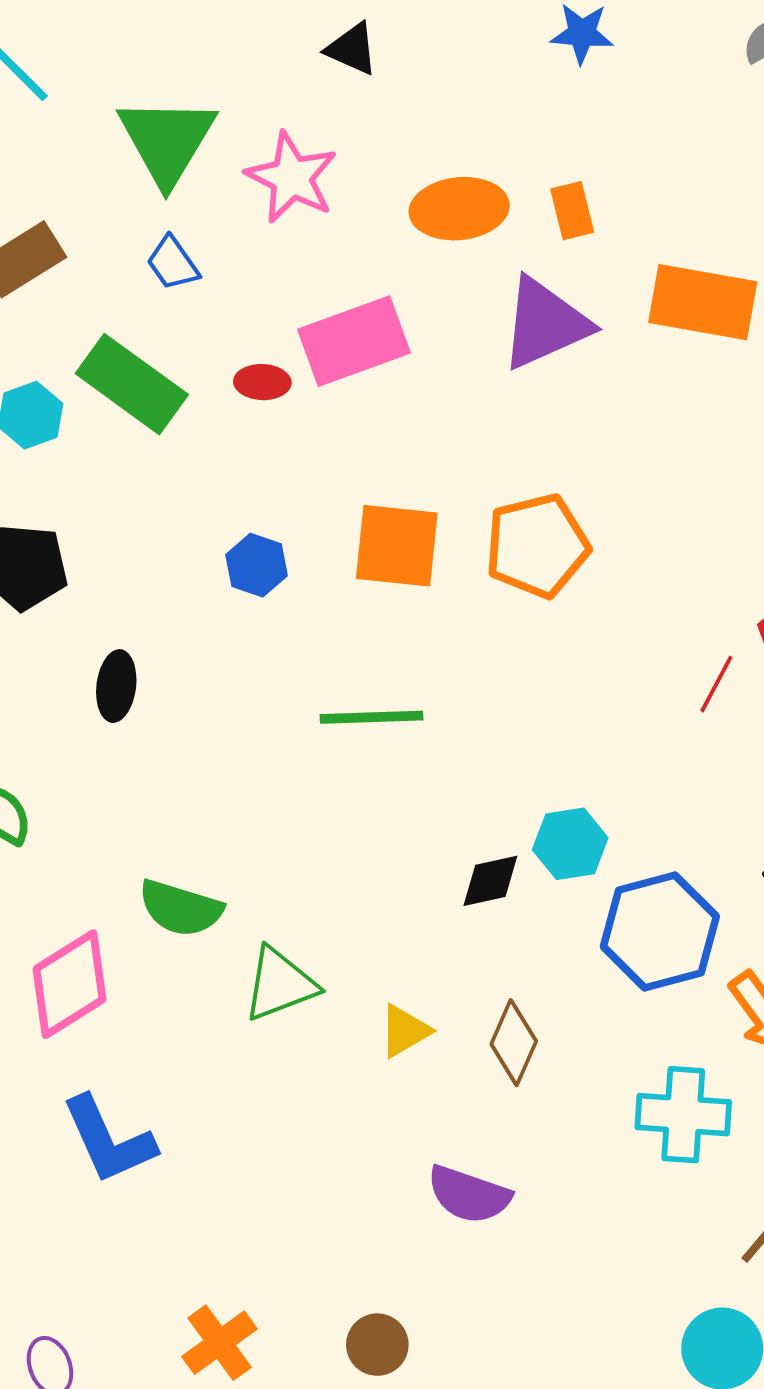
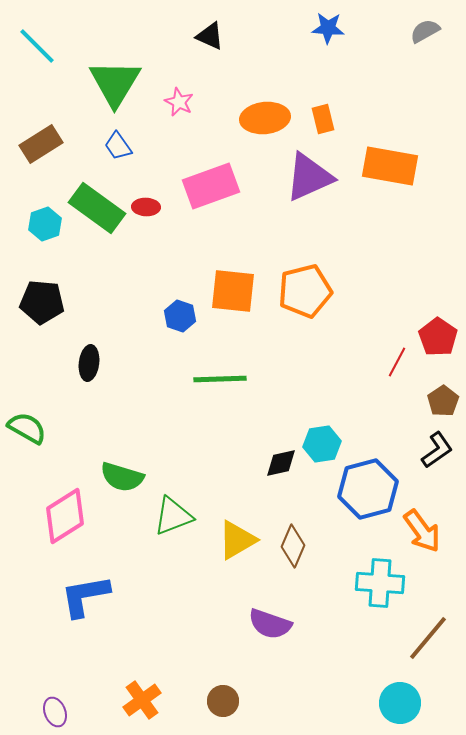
pink star: (292, 177) -> (179, 102), size x0.6
red ellipse: (262, 382) -> (146, 207), moved
blue hexagon: (257, 565) -> (180, 316), moved
yellow triangle: (405, 1031) -> (237, 540), size x1.4
blue L-shape: (108, 1140) -> (85, 596), turned 104

